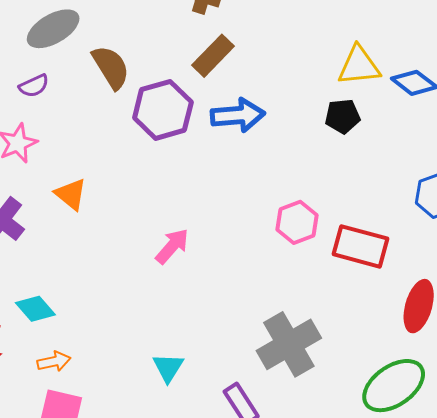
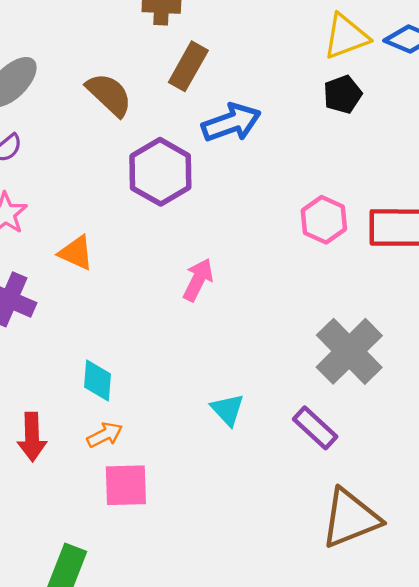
brown semicircle: (111, 67) -> (109, 95), moved
purple hexagon: (163, 110) -> (160, 172), moved
cyan diamond: (35, 309) -> (97, 381), moved, turned 60

